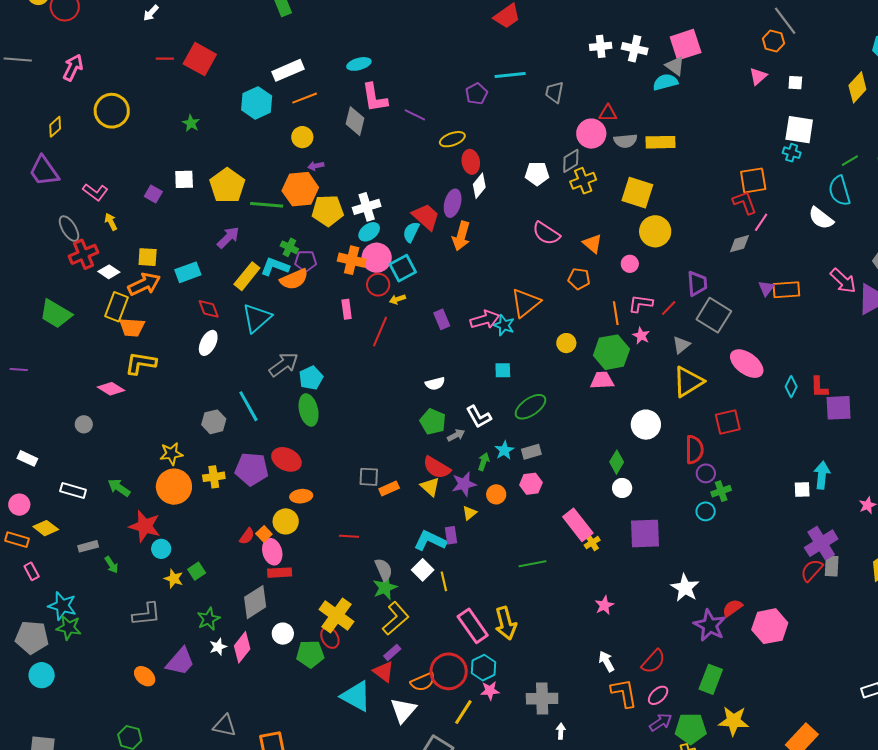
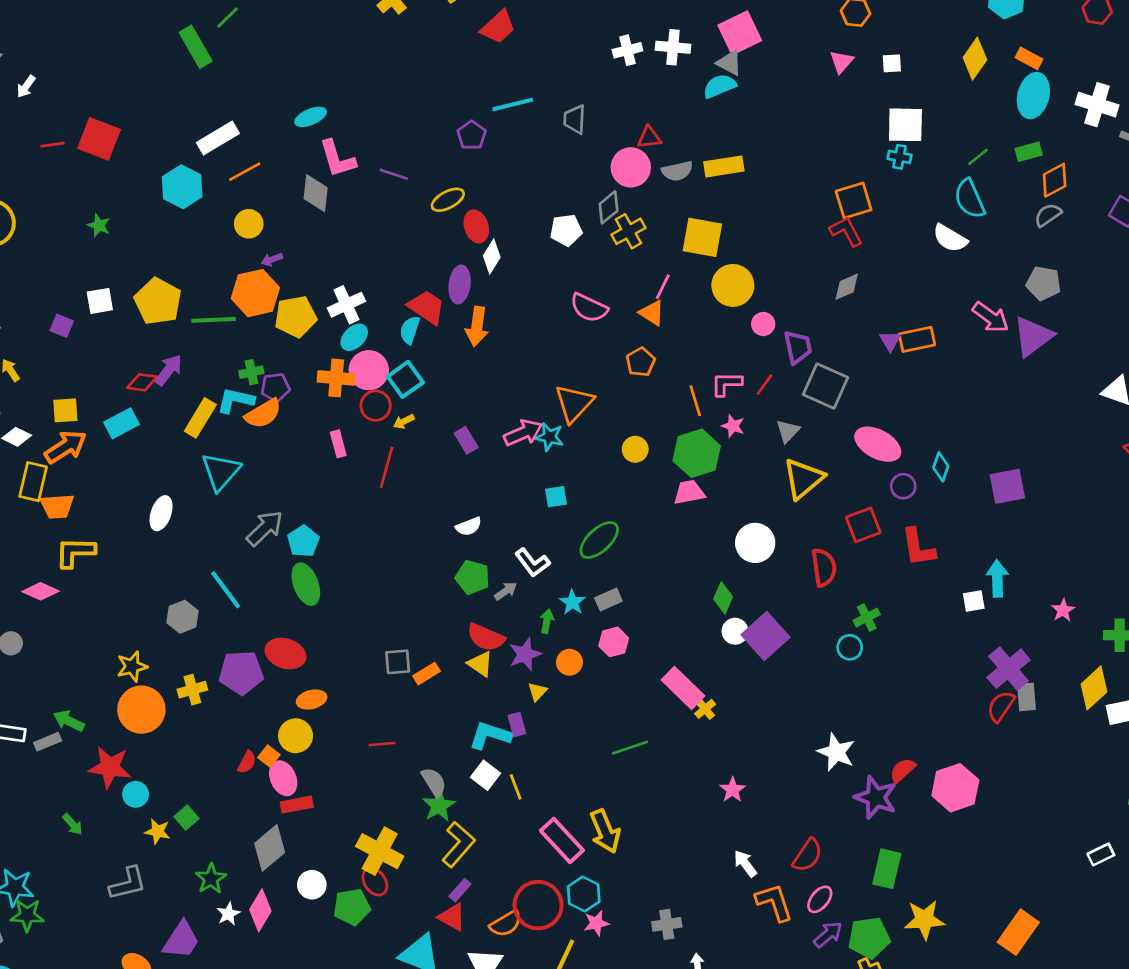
pink line: (761, 222) -> (663, 287), moved
green cross: (289, 247) -> (251, 372), turned -30
pink circle: (630, 264) -> (763, 324), moved
orange pentagon: (579, 279) -> (641, 362), turned -30
red diamond: (209, 309) -> (142, 382), moved, turned -55
red L-shape: (819, 387) -> (918, 547), moved, size x1.4
purple circle: (706, 473) -> (903, 486), moved
purple square: (645, 534) -> (765, 636), moved, turned -32
gray rectangle: (88, 546) -> (48, 742), moved
gray cross: (542, 699) -> (667, 924), size x0.7

